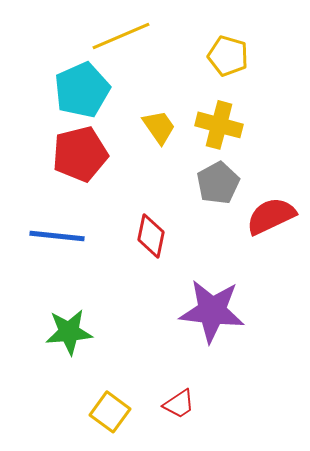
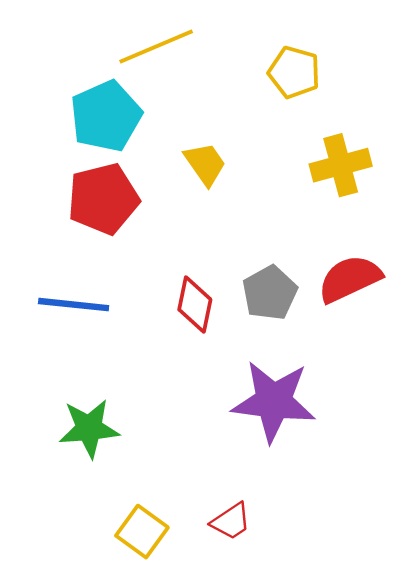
yellow cross: (219, 125) -> (341, 165), moved, turned -30
gray pentagon: (218, 183) -> (270, 293), moved

